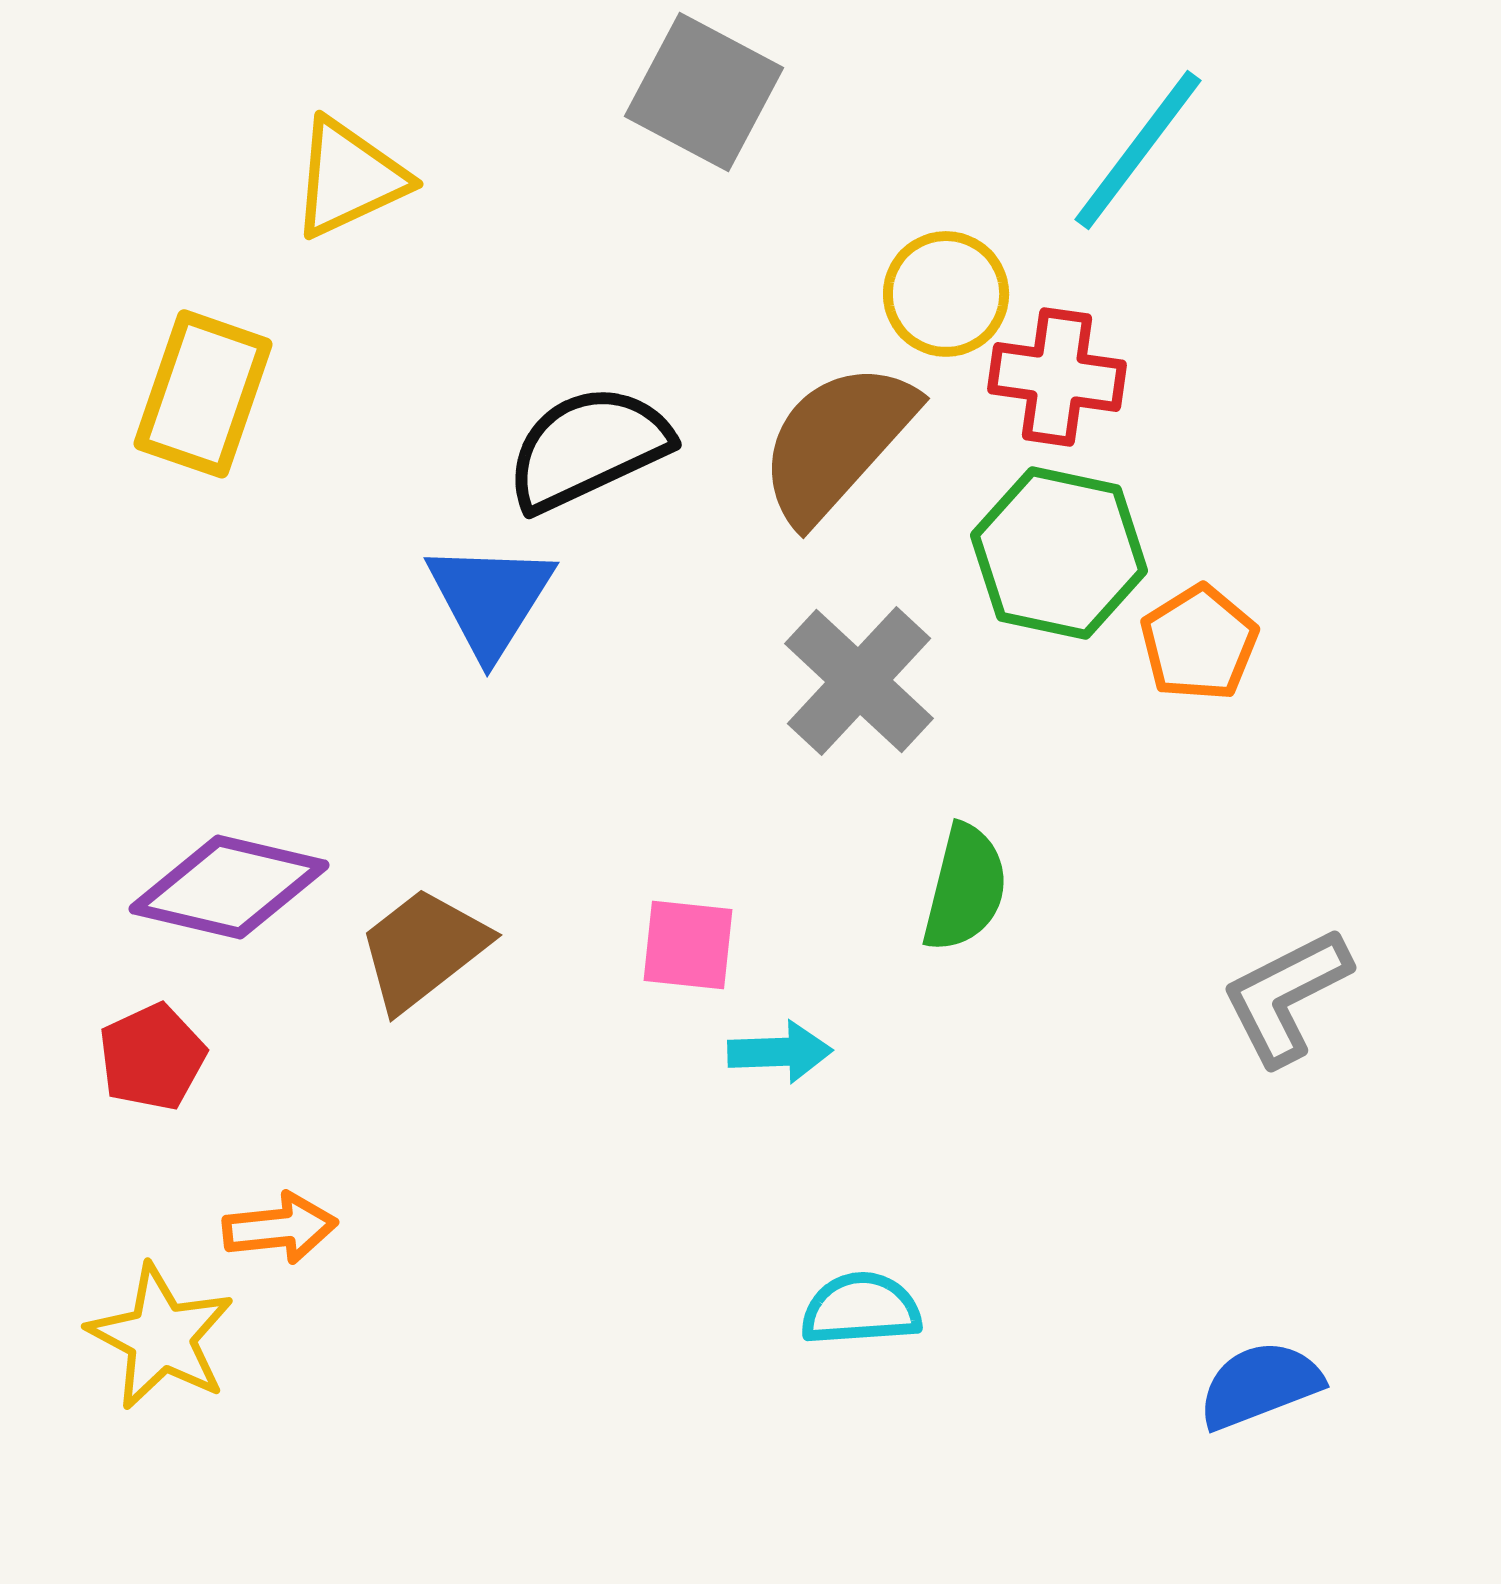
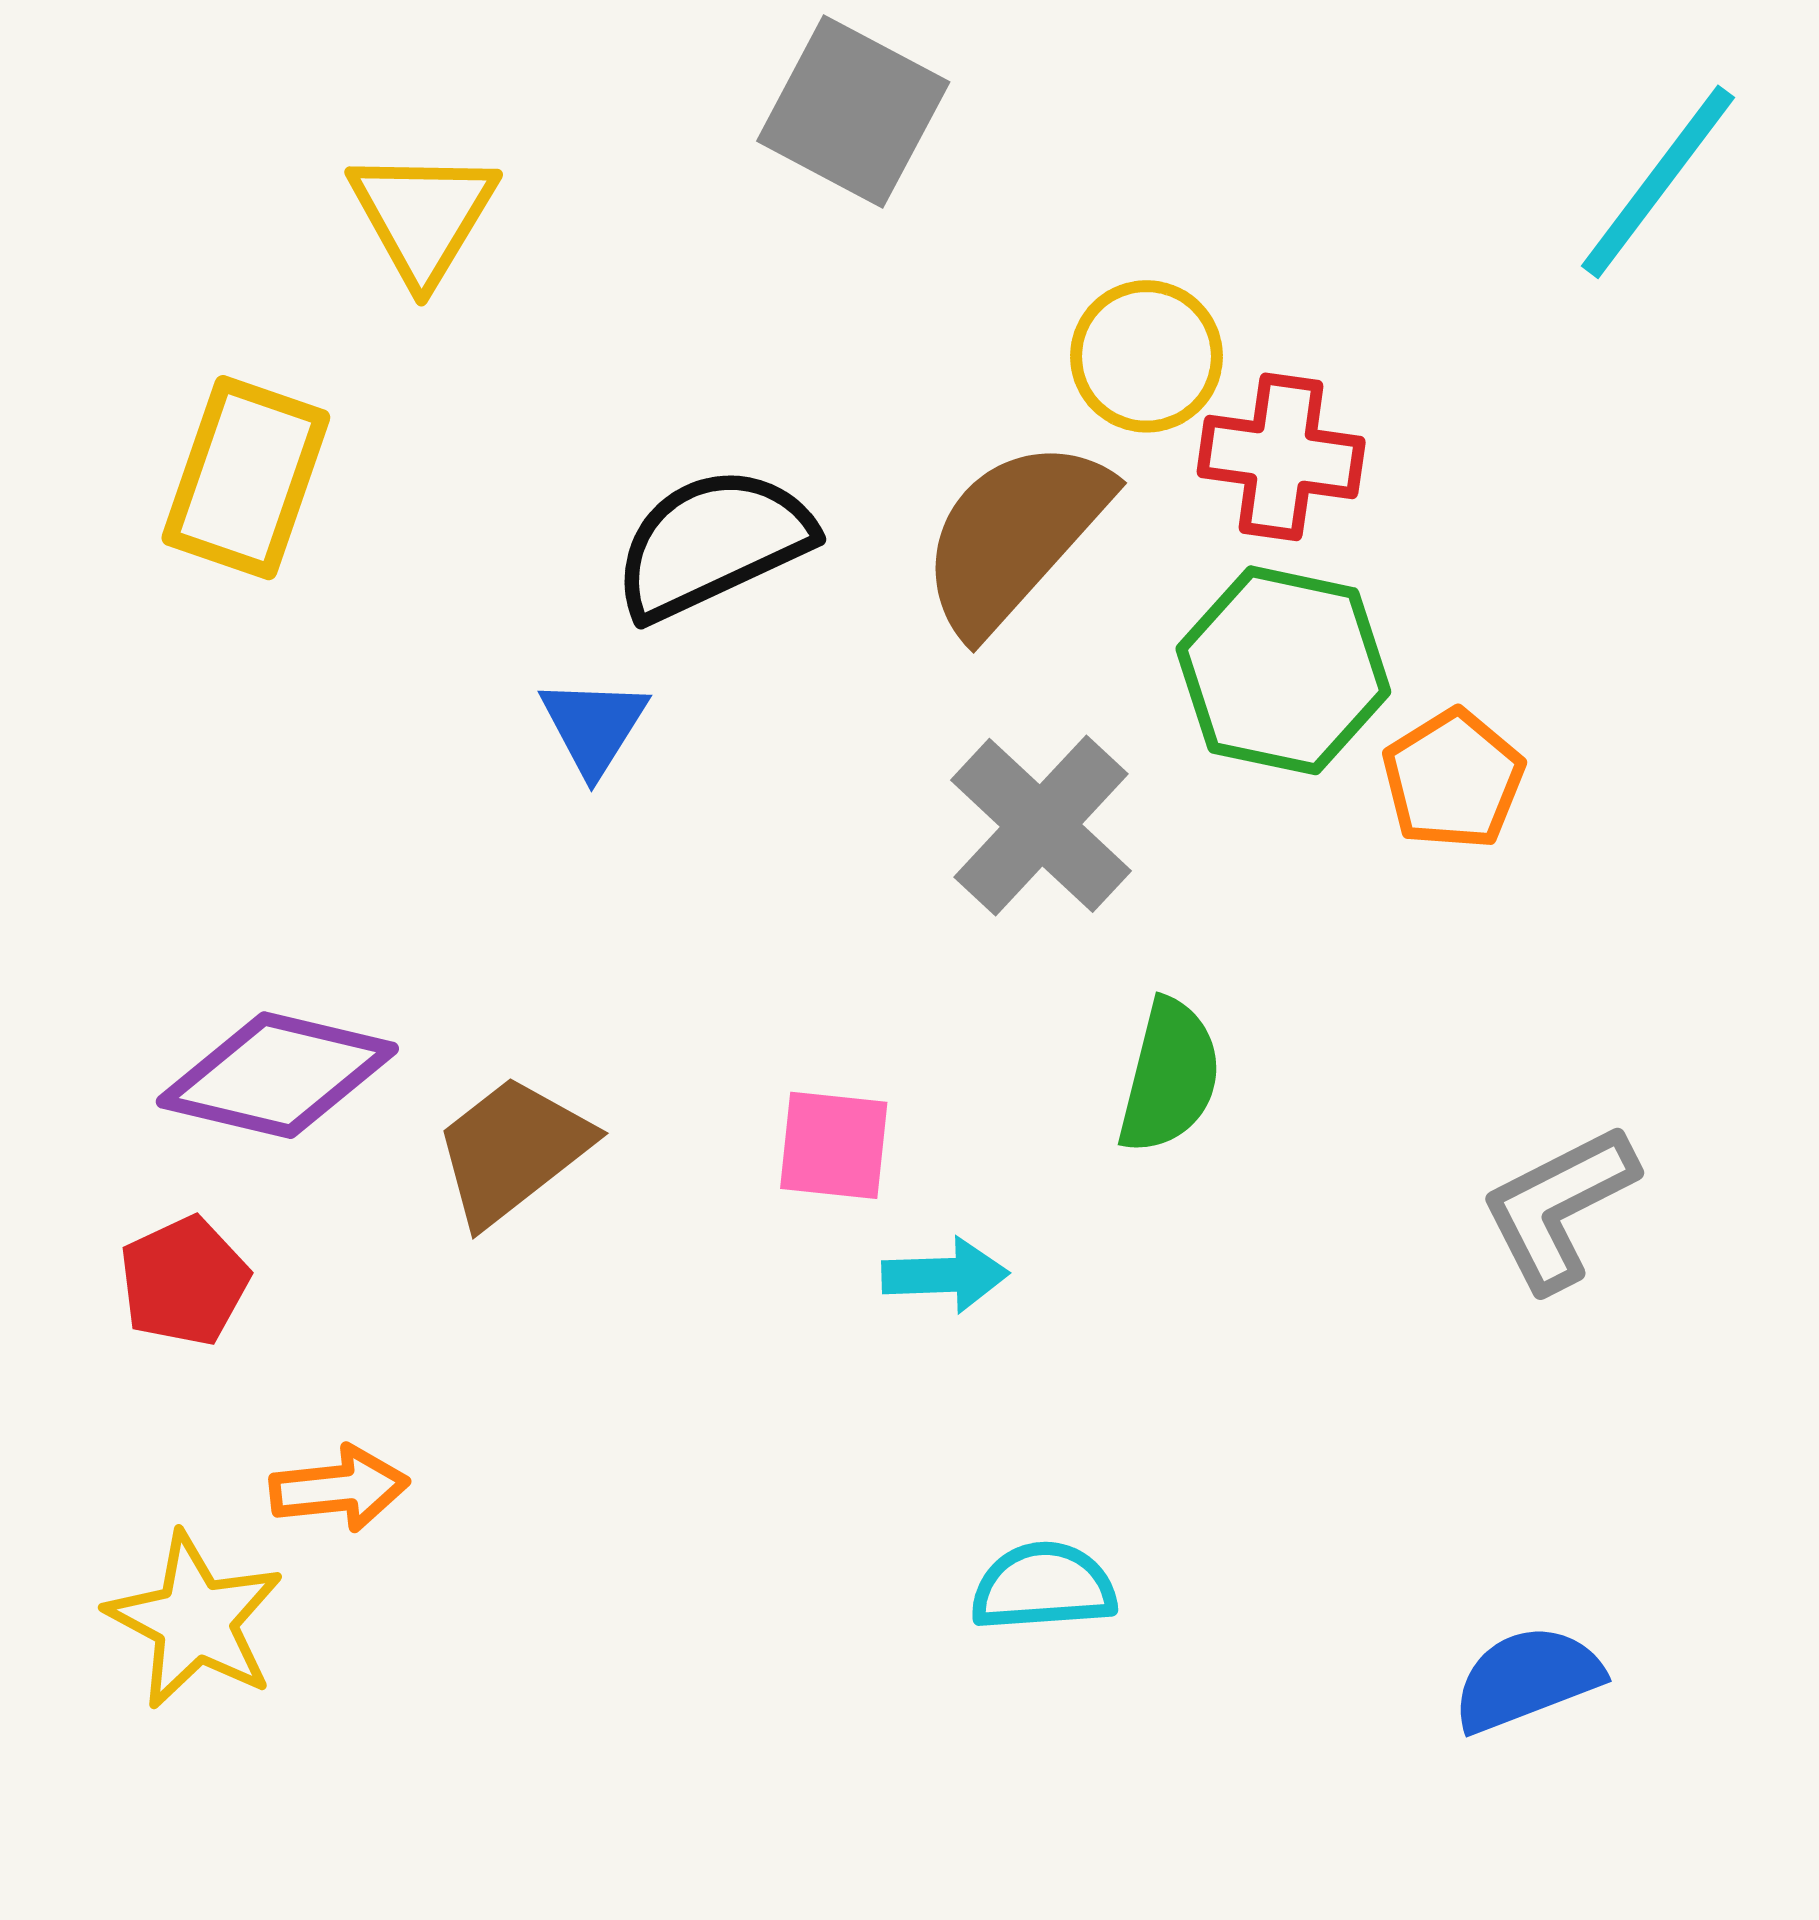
cyan line: (1138, 150) -> (1658, 182), moved
yellow triangle: (349, 178) -> (423, 216), turned -34
blue triangle: (490, 599) -> (594, 726), size x0.7

